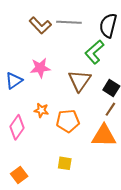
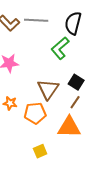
brown triangle: (80, 81) -> (48, 89), moved
yellow square: (65, 163) -> (40, 151), moved, turned -32

